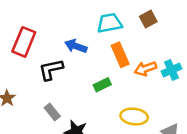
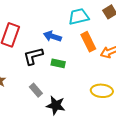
green rectangle: (102, 85) -> (58, 63), moved, turned 40

